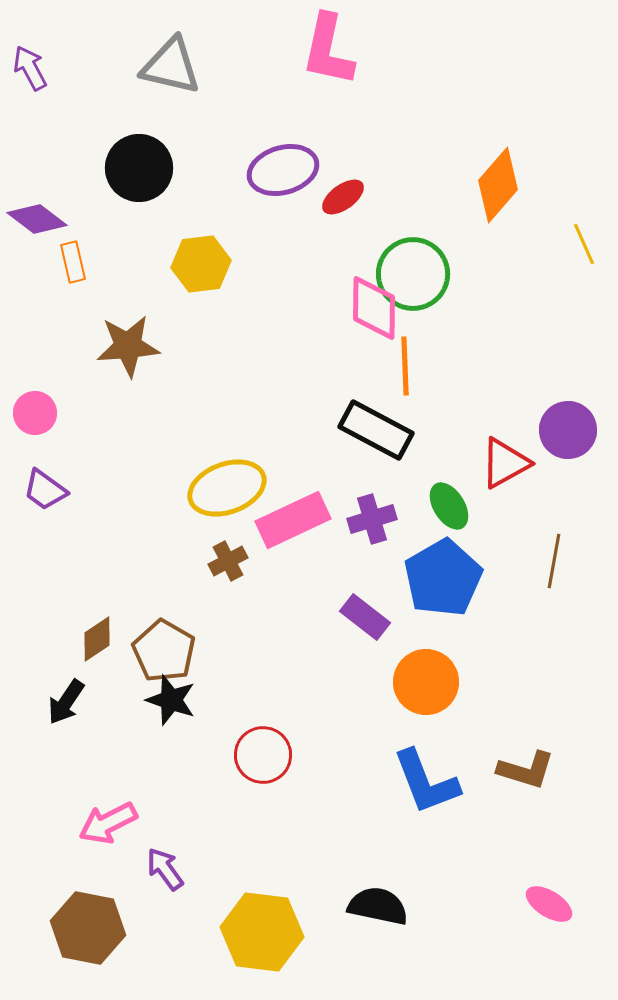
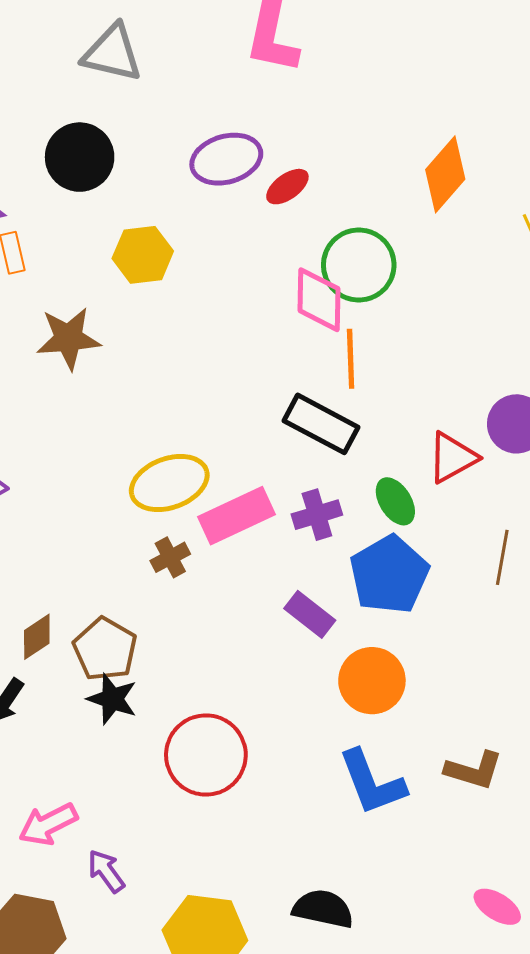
red circle: (263, 755) -> (206, 755), size x1.4

